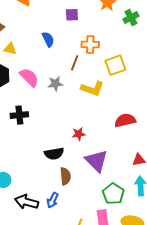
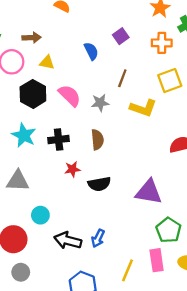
purple square: (72, 15) -> (121, 36), moved, turned -32
orange cross: (90, 44) -> (162, 43), moved
red star: (79, 134) -> (72, 169), moved
purple triangle: (97, 161) -> (149, 192), turned -35
brown semicircle: (65, 176) -> (97, 140), moved

